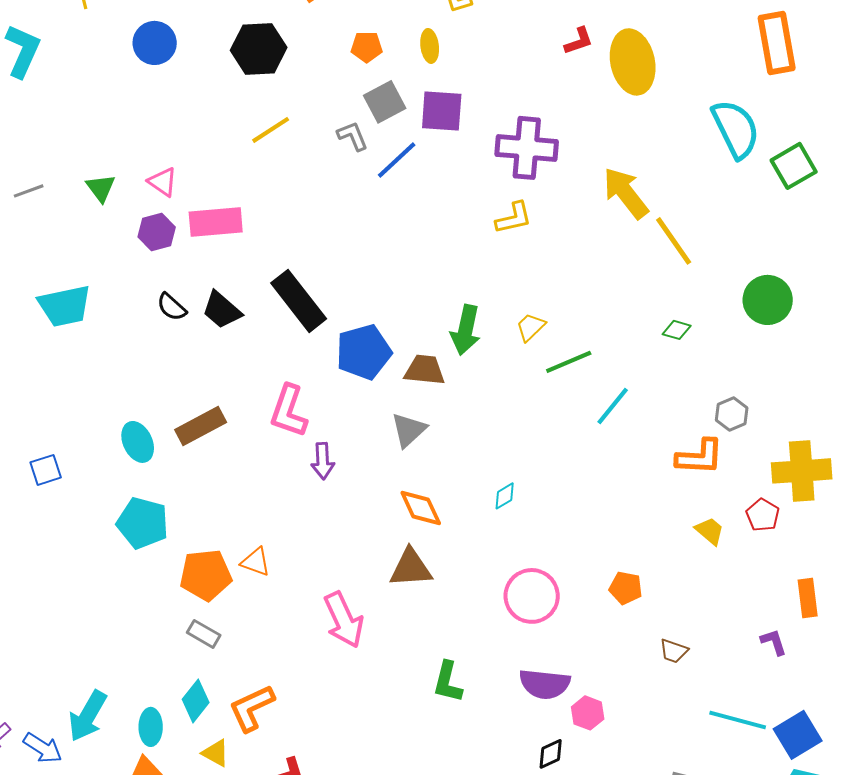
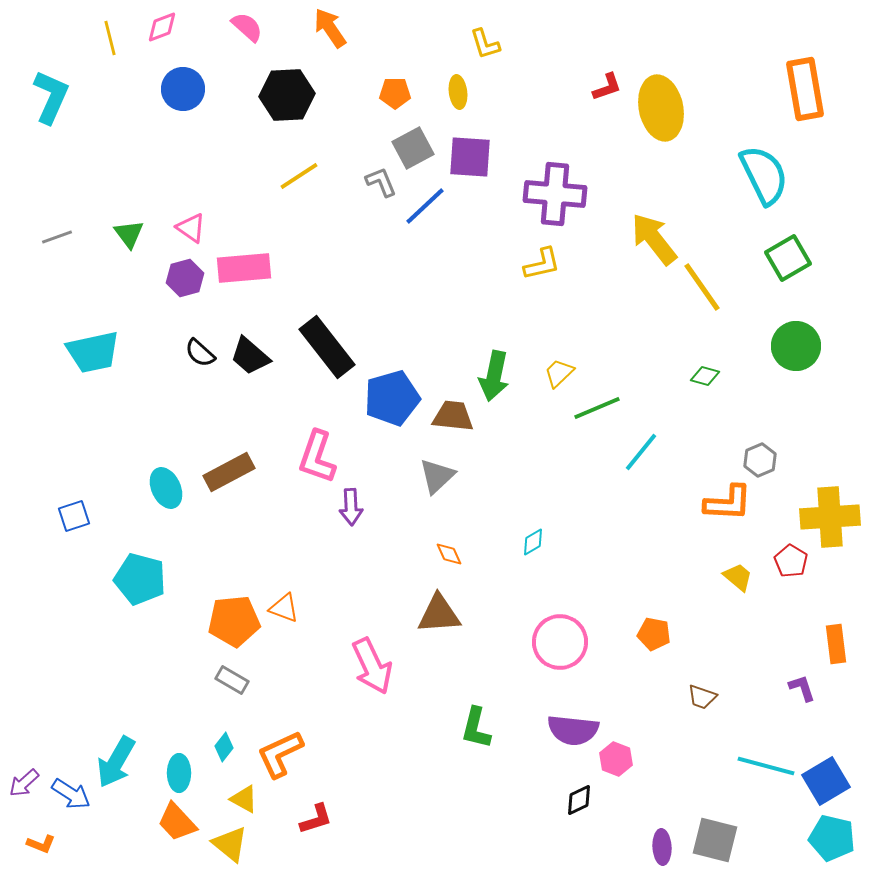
green square: (794, 166) -> (788, 258), moved
orange diamond: (421, 508) -> (449, 554), size x0.6
cyan pentagon: (143, 523) -> (140, 579), moved
cyan diamond: (196, 701) -> (224, 747), size x0.7

